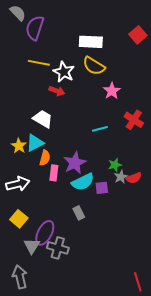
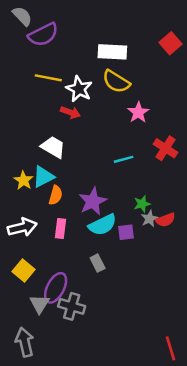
purple semicircle: (35, 28) -> (43, 35), turned -135
pink rectangle: (54, 173) -> (61, 229), moved

